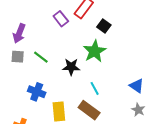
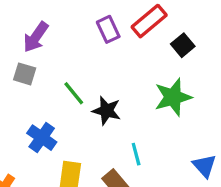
black square: (104, 26) -> (183, 45), moved
green star: (95, 51) -> (173, 97), moved
green line: (41, 57) -> (74, 93), moved

